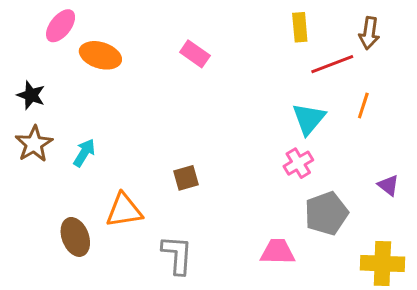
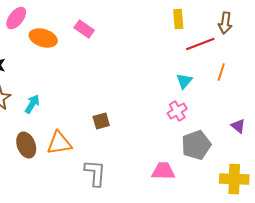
pink rectangle: (195, 54) -> (84, 29), moved
cyan triangle: (309, 119) -> (184, 81), size x0.7
brown ellipse: (75, 237) -> (26, 145), moved

